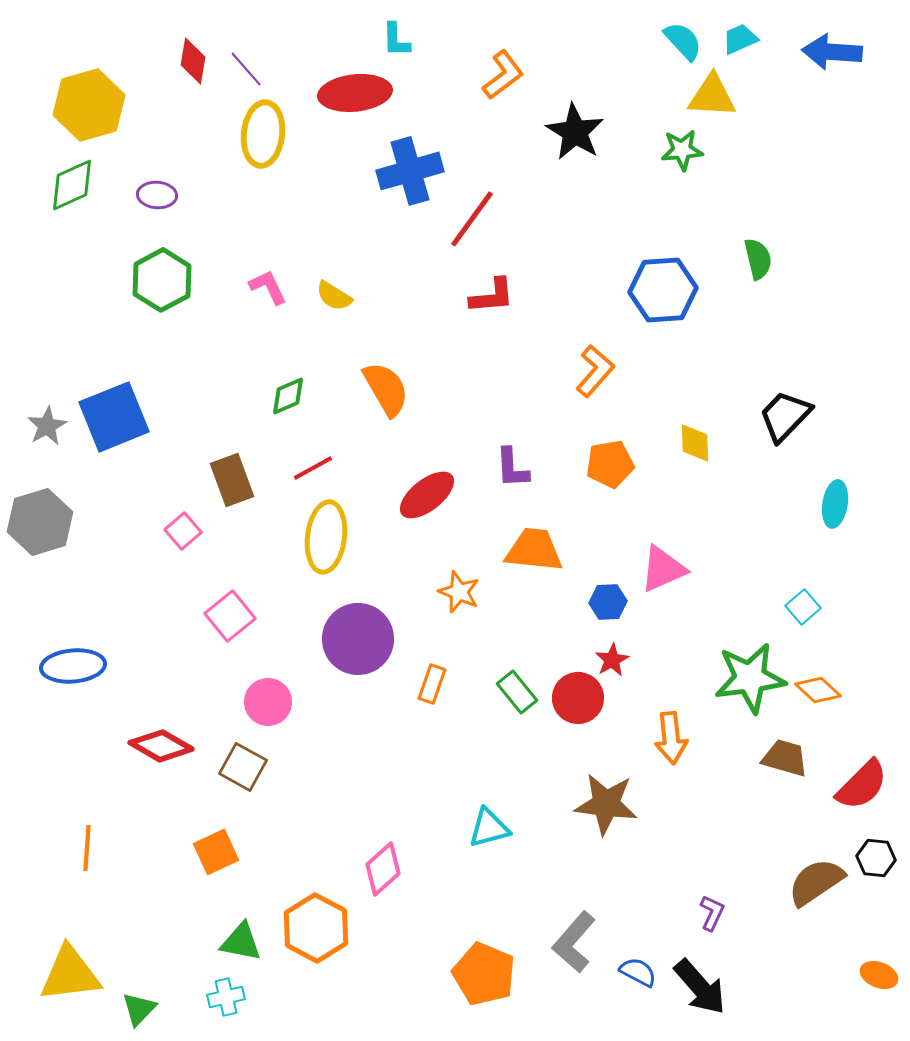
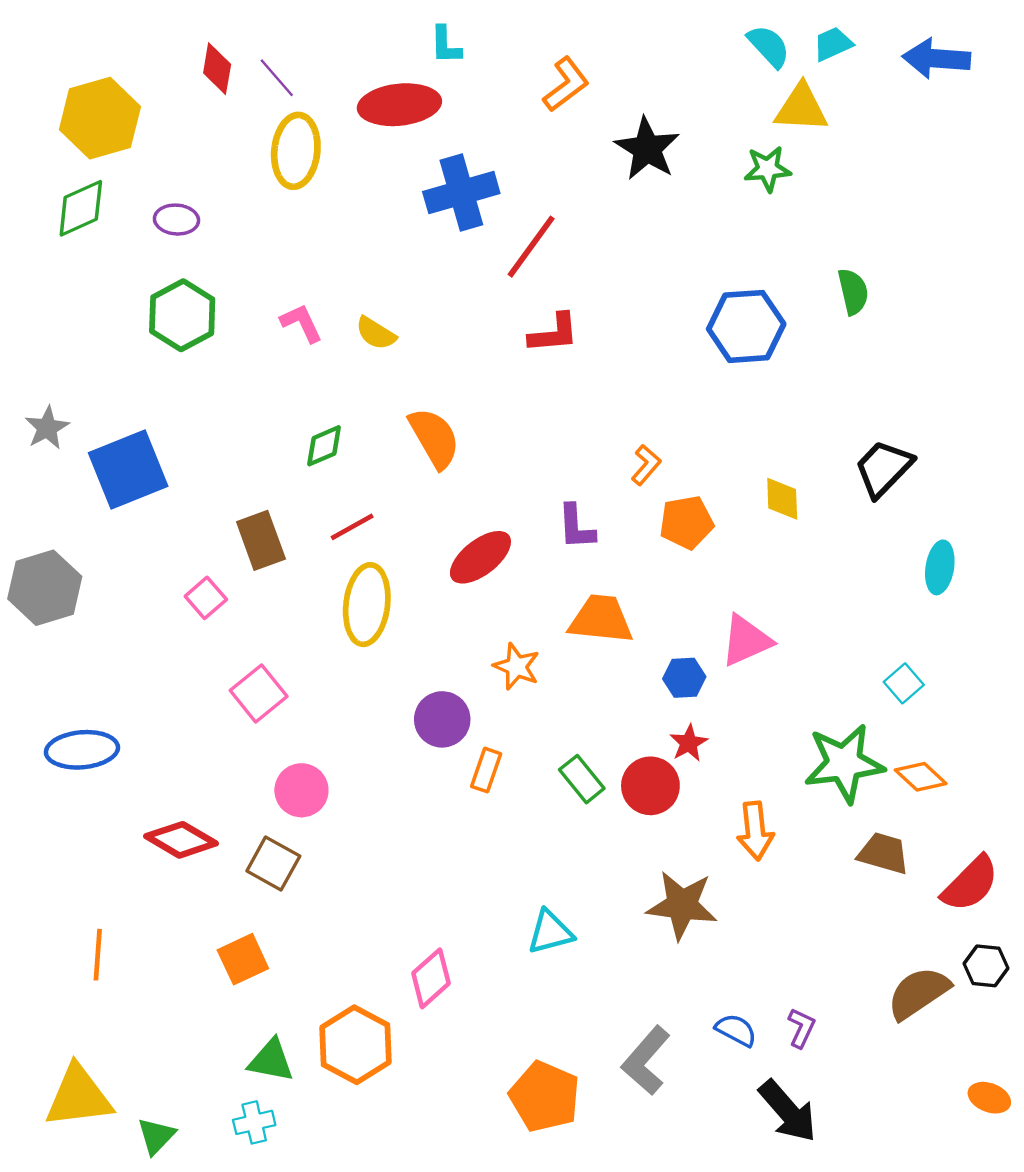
orange L-shape: (595, 371) -> (646, 465), moved, size x0.7
gray star: (47, 426) -> (47, 428), moved
purple circle: (358, 639) -> (442, 719), moved, size x0.7
blue semicircle: (638, 972) -> (736, 1030), moved

